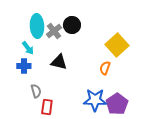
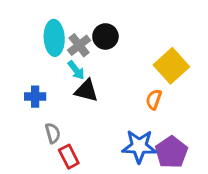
cyan arrow: (28, 48) -> (76, 70), moved
red rectangle: (47, 107) -> (69, 157), turned -35

